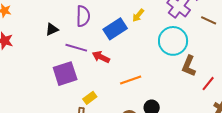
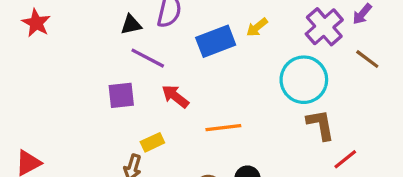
black triangle: (52, 29) -> (131, 25), moved
red arrow: (101, 57) -> (175, 96), moved
brown L-shape: (189, 66) -> (321, 125), turned 135
purple square: (65, 74) -> (121, 95), size x0.7

